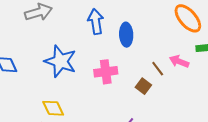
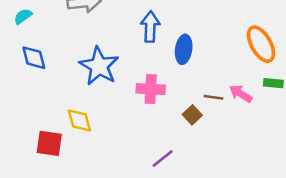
brown line: (158, 69) -> (213, 97), turned -56

